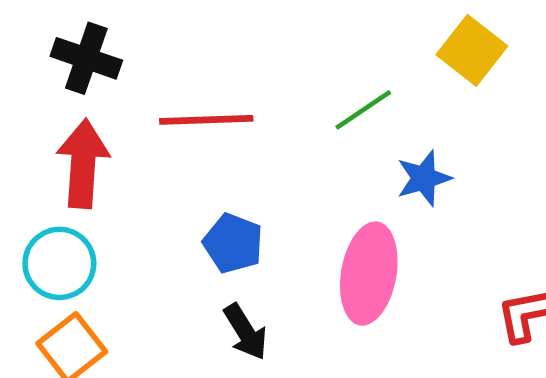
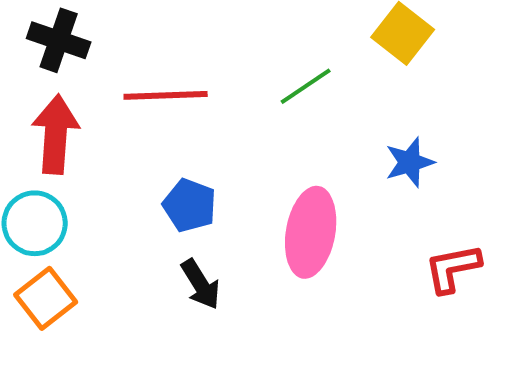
blue star: (424, 178) -> (410, 162), moved

